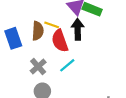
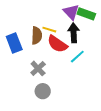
red semicircle: (60, 41) -> (57, 44), turned -35
cyan line: (67, 65) -> (77, 57), moved

